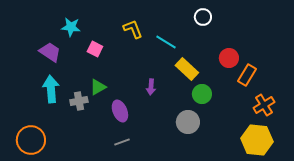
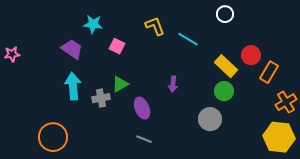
yellow rectangle: (187, 69) -> (226, 66), moved
gray line: (122, 142) -> (144, 139), turned 42

